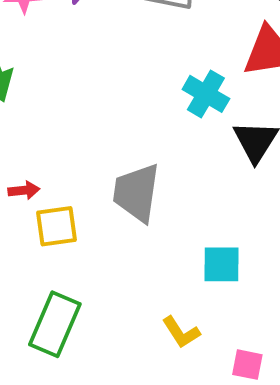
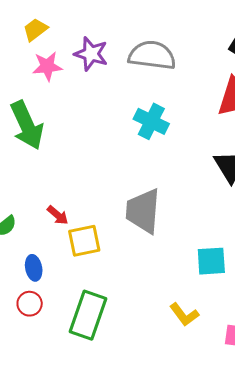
cyan cross: (206, 94) -> (151, 121), moved
red arrow: (24, 190) -> (58, 215), turned 50

